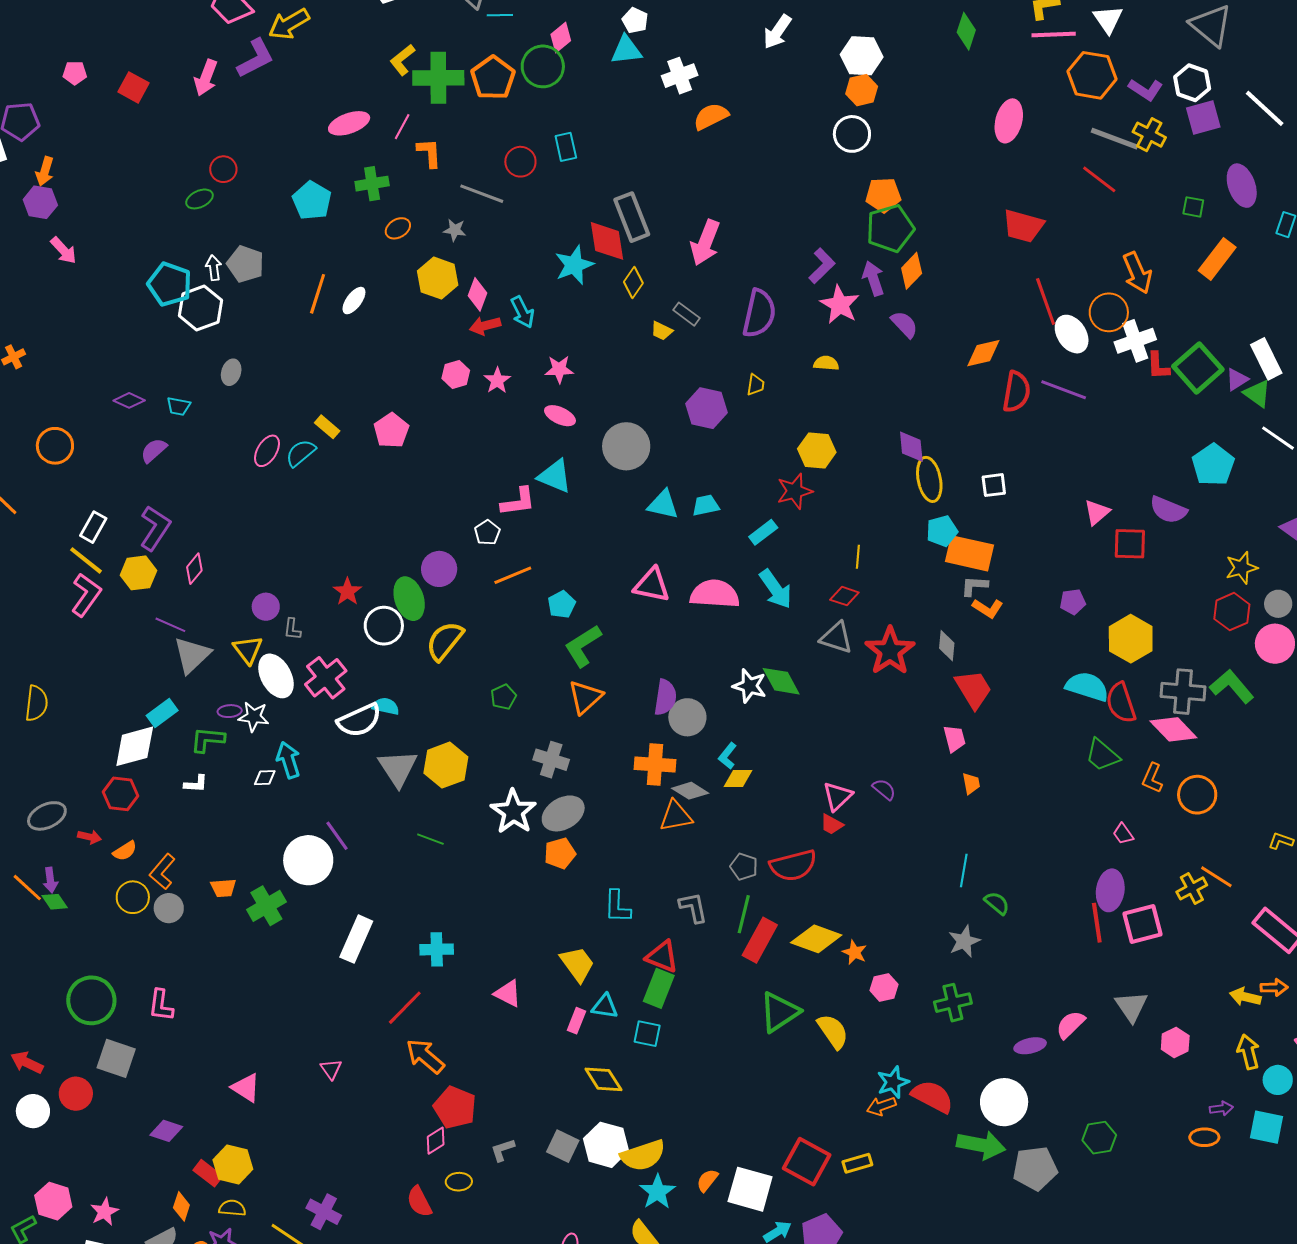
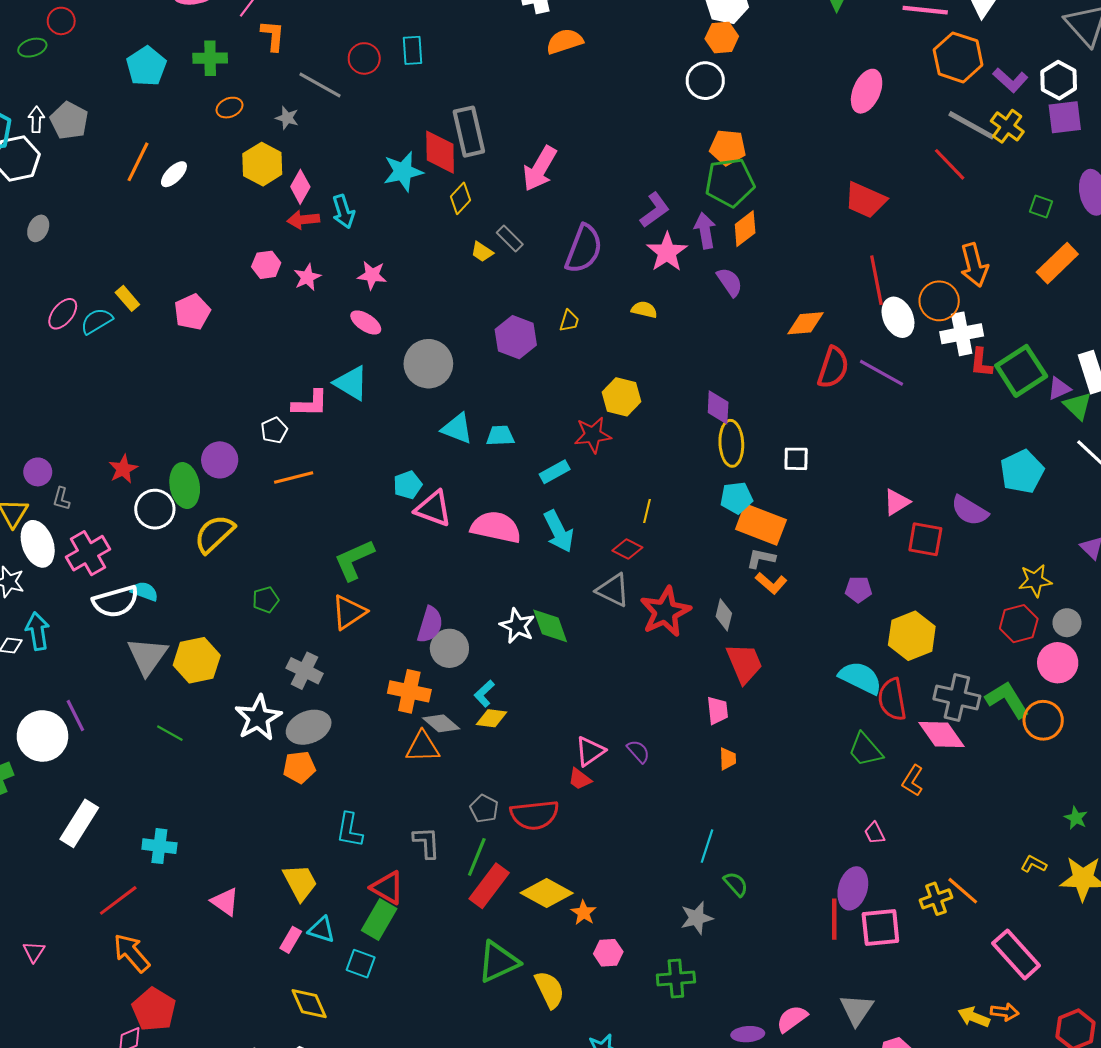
cyan pentagon: (562, 604) -> (408, 485), moved
orange circle: (1197, 795) -> (1043, 720), moved

